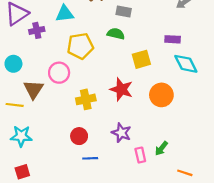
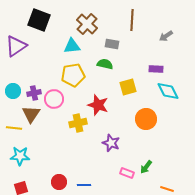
cyan triangle: (65, 14) -> (72, 46), moved
purple cross: (37, 30) -> (34, 93), moved
red star: (121, 89) -> (98, 105), moved
purple star: (121, 133) -> (111, 143), moved
red circle: (79, 136) -> (59, 182), moved
pink rectangle: (140, 155) -> (127, 173), turned -56
blue line: (90, 158) -> (84, 185), moved

